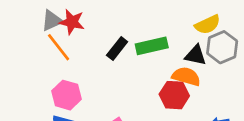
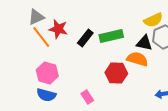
red star: (72, 22) -> (58, 29), moved
red hexagon: (174, 95) -> (116, 73), moved

